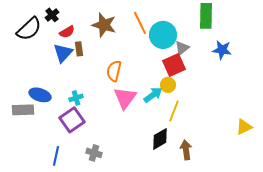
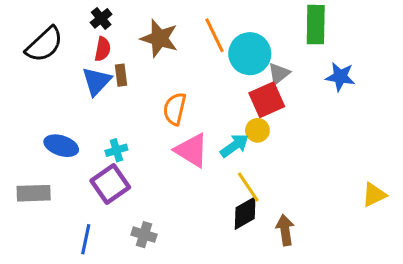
black cross: (52, 15) -> (101, 18), moved
red semicircle: (67, 32) -> (103, 49), turned -49
pink triangle: (125, 98) -> (192, 150), turned -35
gray rectangle: (23, 110) -> (34, 193), moved
yellow line: (174, 111) -> (248, 187), moved, turned -55

